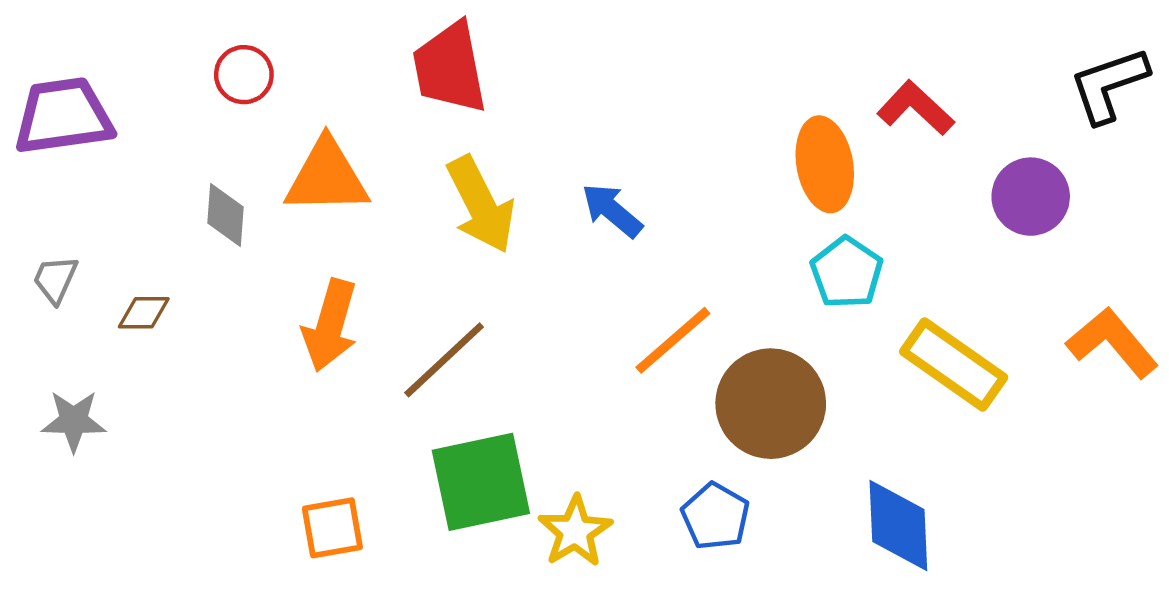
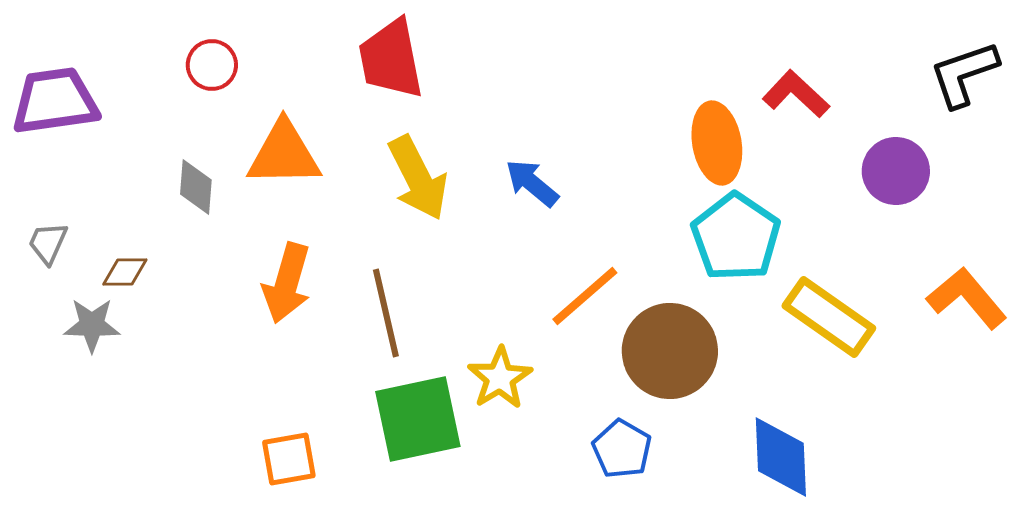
cyan pentagon: (847, 272) -> (736, 237), size x1.4
brown line: (444, 360) -> (386, 313), turned -60
gray star: (74, 421) -> (92, 325), moved
yellow star: (575, 531) -> (500, 378), moved

